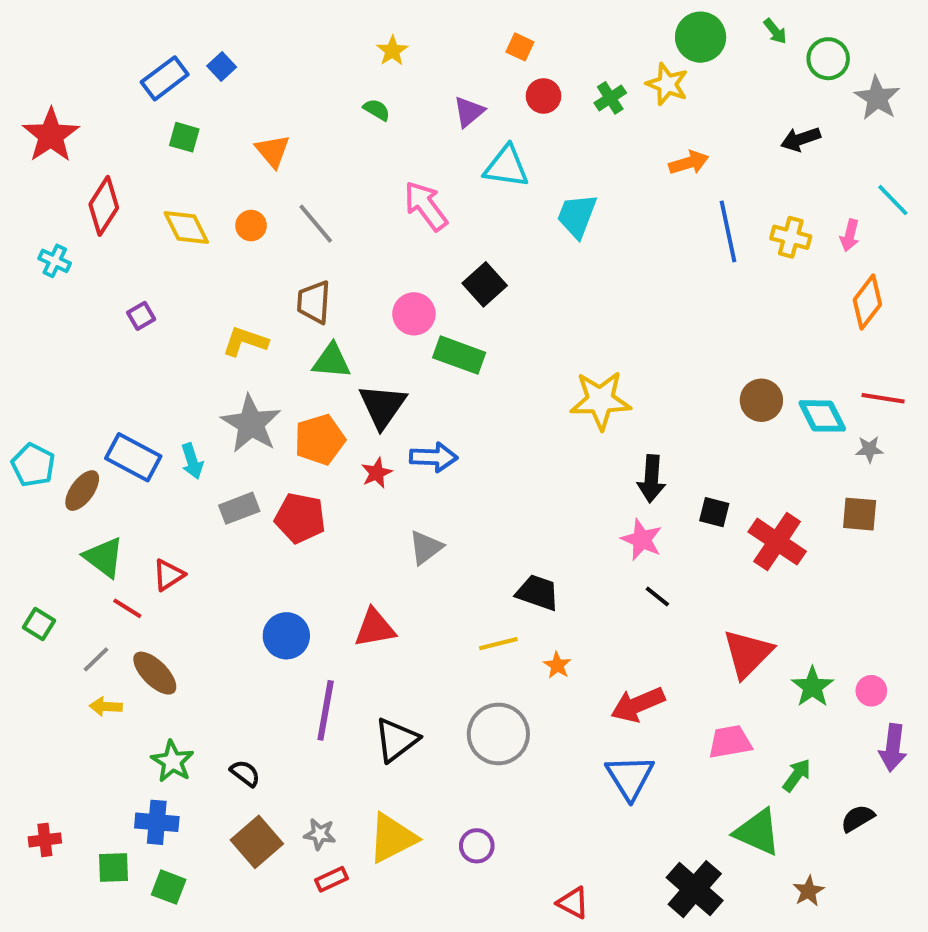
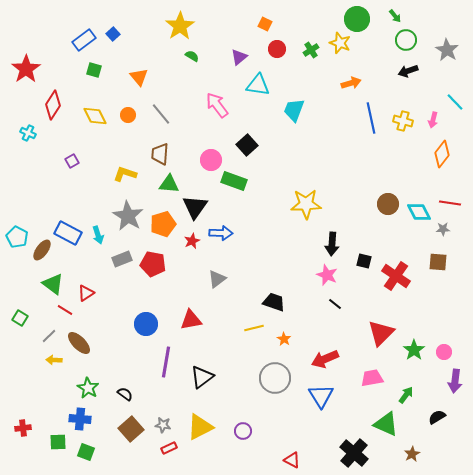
yellow star: (392, 51) -> (180, 26), moved, size x1.8
green circle: (828, 59) -> (406, 40), moved
gray circle: (498, 734) -> (275, 378), moved

